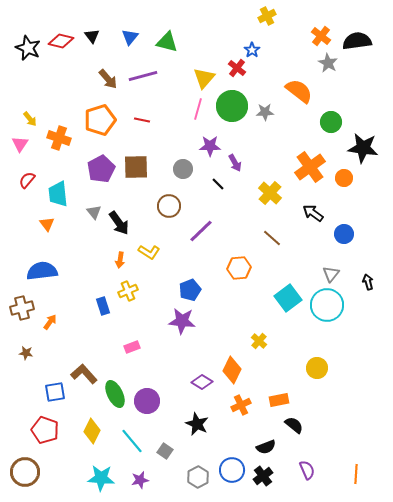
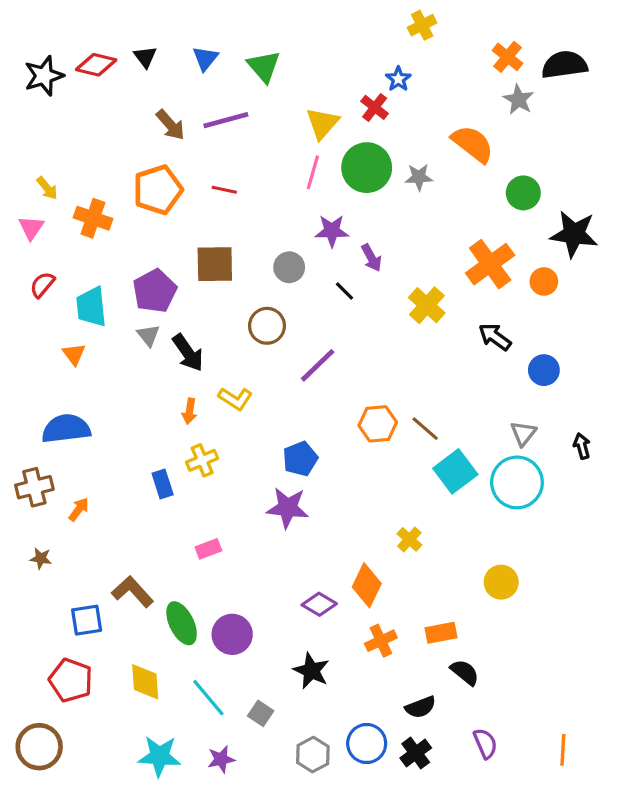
green triangle: (167, 42) -> (264, 66), turned 35
black star: (28, 48) -> (44, 76), turned 30
purple pentagon: (101, 169) -> (155, 291), moved
brown line: (272, 238) -> (425, 429), moved
yellow diamond: (92, 431) -> (145, 682), turned -30

